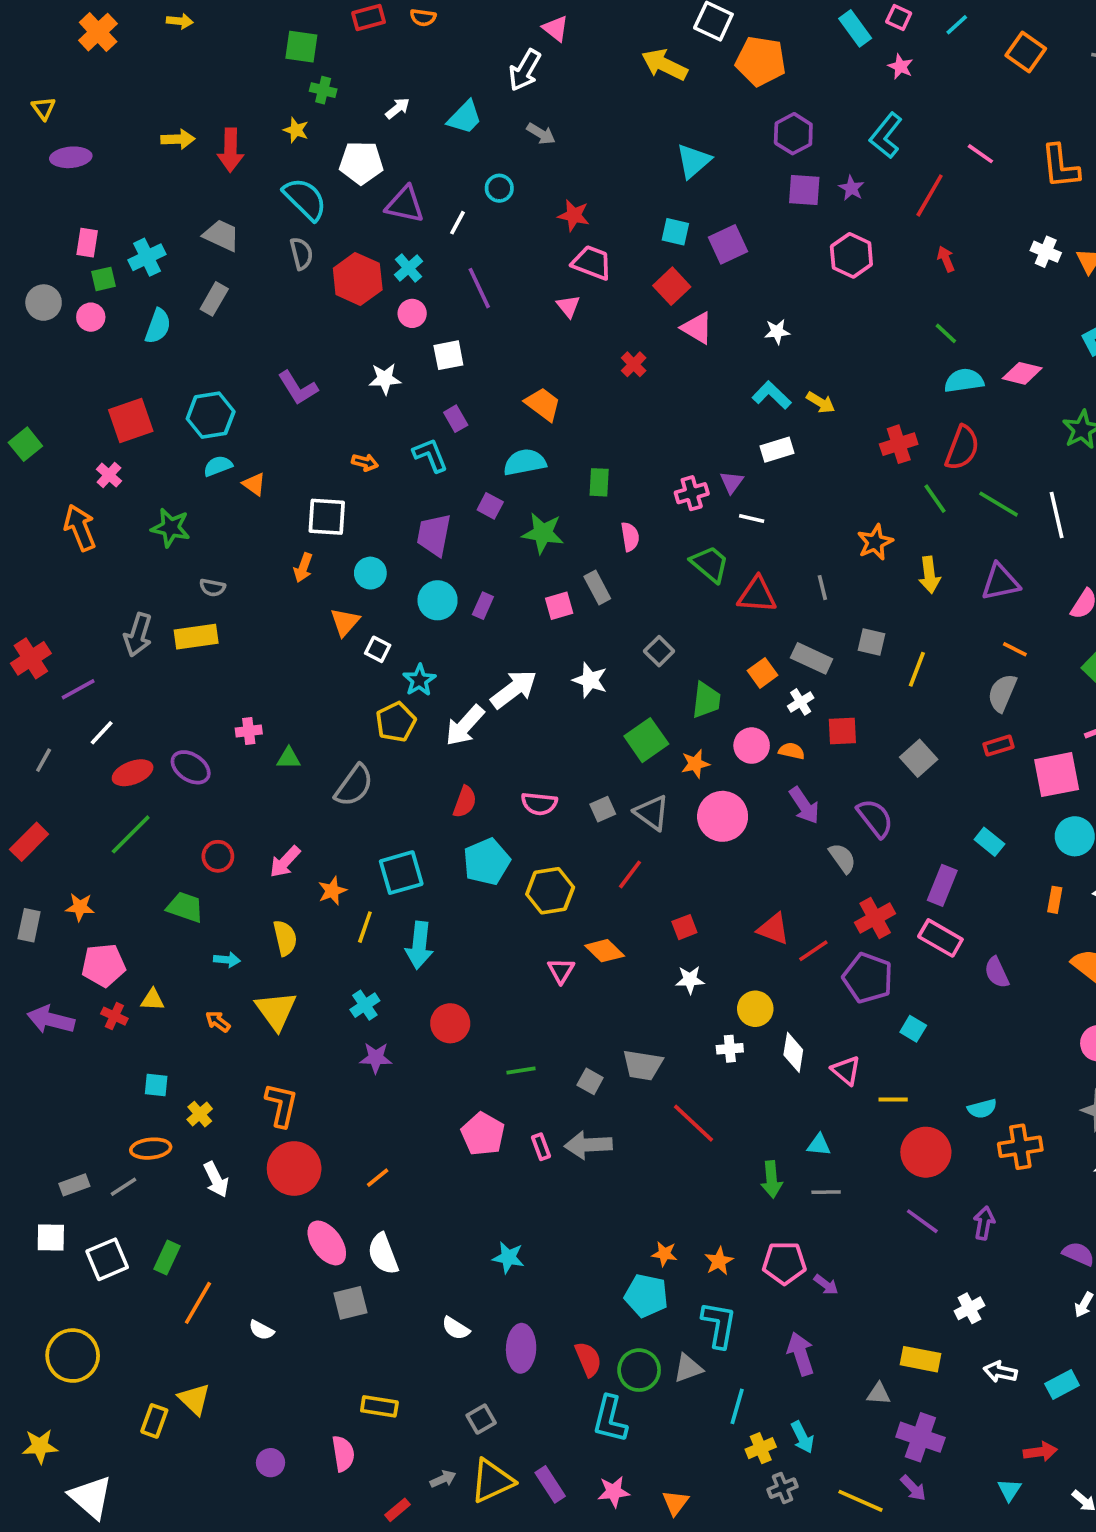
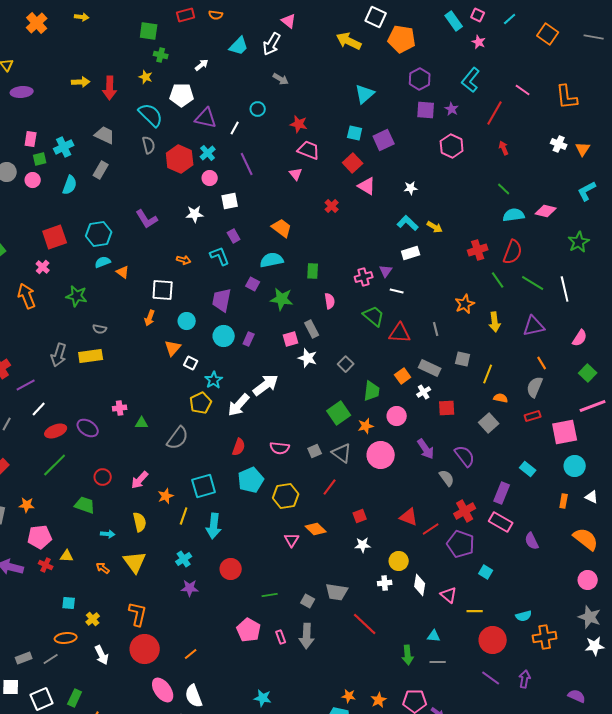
cyan trapezoid: (465, 117) -> (239, 46), moved
orange line: (1015, 649) -> (542, 363), turned 32
white star: (590, 680) -> (308, 358), moved
orange semicircle: (792, 751) -> (501, 398), moved
gray arrow: (588, 1145) -> (307, 636), turned -85

